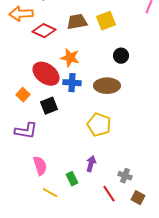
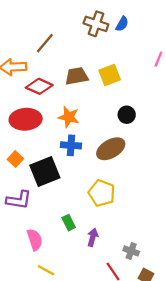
red ellipse: (46, 74) -> (26, 119), moved, turned -40
brown ellipse: (107, 86) -> (111, 149), turned -30
black square: (49, 106) -> (45, 171), size x1.5
green rectangle: (72, 179) -> (69, 223), moved

